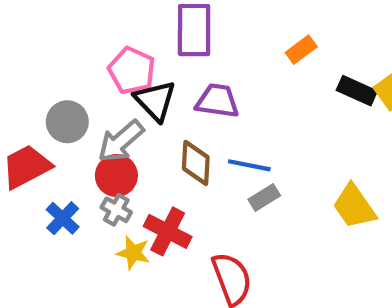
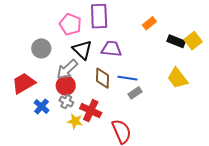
pink pentagon: (132, 71) -> (70, 24), moved
gray circle: (67, 122) -> (41, 48), moved
yellow trapezoid: (354, 206) -> (178, 78), moved

